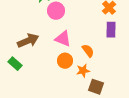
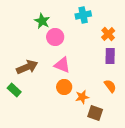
orange semicircle: (88, 51) -> (110, 86), moved

